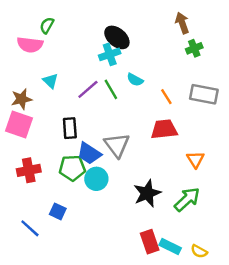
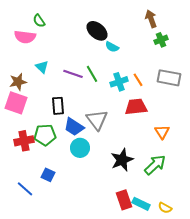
green semicircle: (47, 25) -> (39, 21), turned -64
cyan cross: (110, 54) -> (119, 82), moved
cyan semicircle: (135, 80) -> (112, 47), moved
purple line: (88, 89) -> (73, 74), turned 60
green pentagon: (72, 168) -> (45, 135), moved

